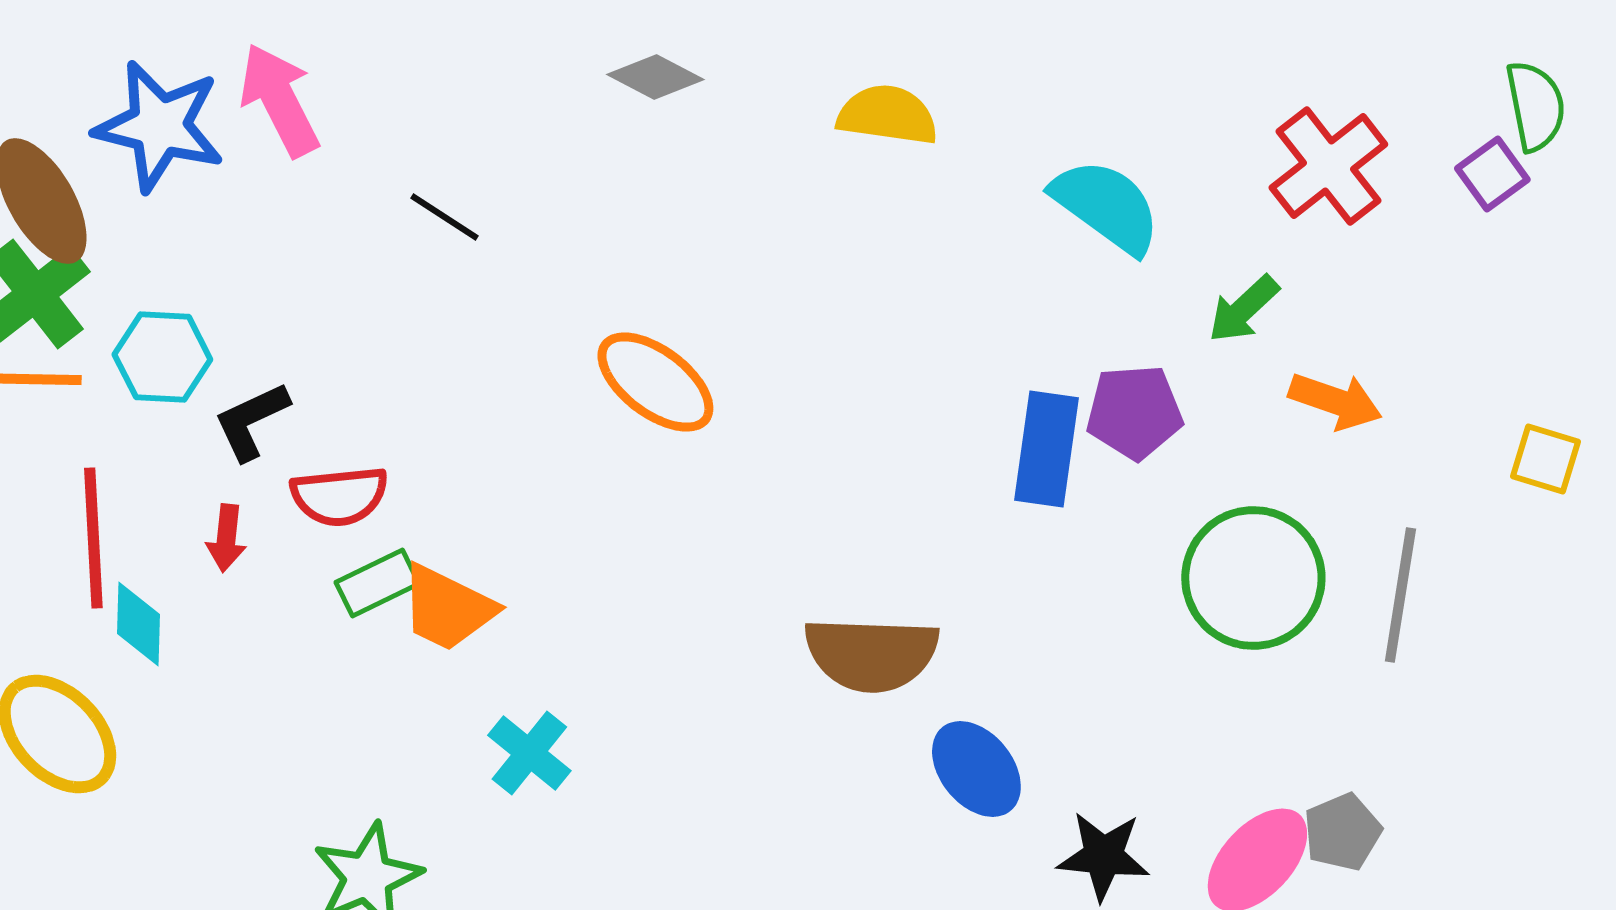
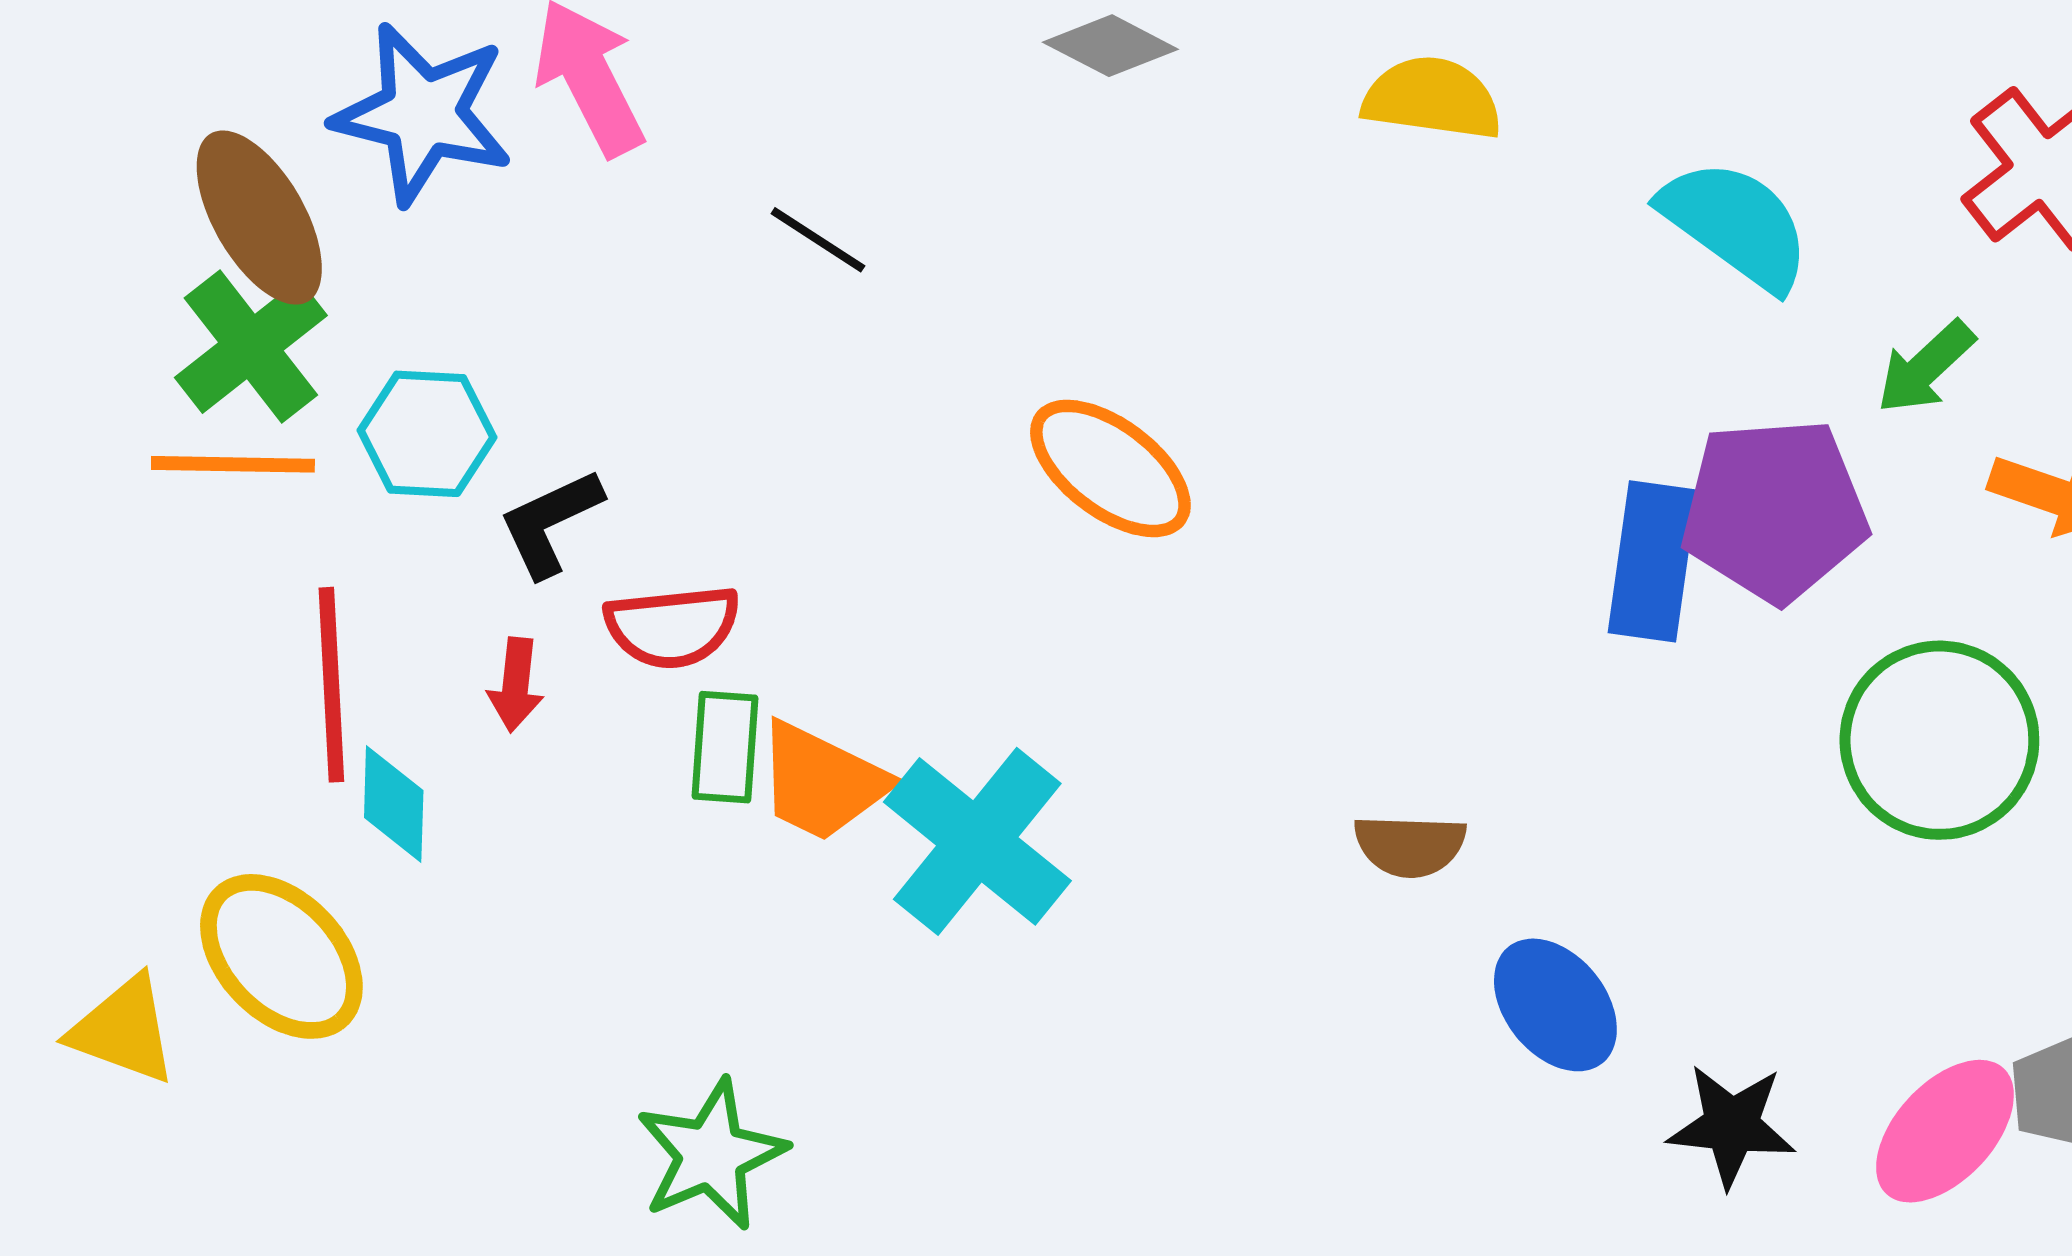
purple pentagon: (1134, 412) -> (1774, 510), size x1.4
green rectangle: (377, 583) -> (725, 747), turned -60
brown semicircle: (871, 654) -> (1410, 846), size x0.6
cyan cross: (529, 753) -> (977, 841), moved, size x1.6

